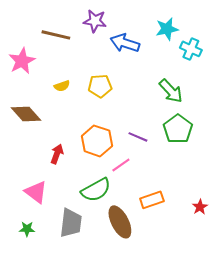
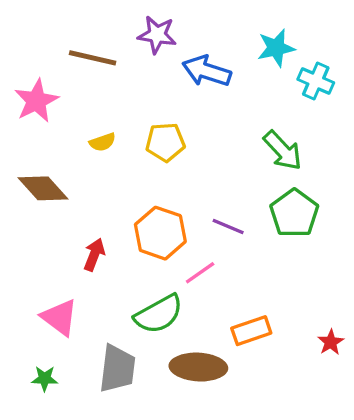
brown ellipse: (120, 222) -> (198, 367), turned -60

